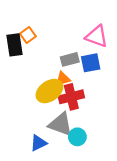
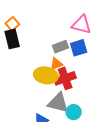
orange square: (28, 35) -> (12, 24), moved
yellow ellipse: (49, 91) -> (46, 75), turned 50

